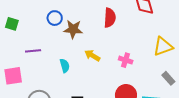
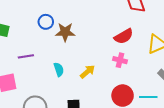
red semicircle: (110, 18) -> (124, 36), moved, turned 60
yellow arrow: (92, 55) -> (88, 72), moved, turned 112

